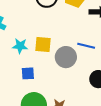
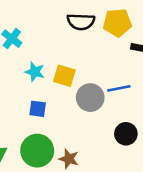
blue line: (86, 46) -> (119, 88), turned -36

